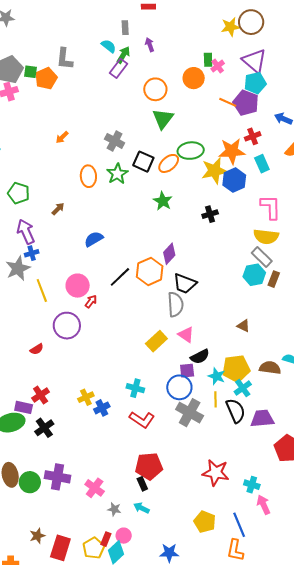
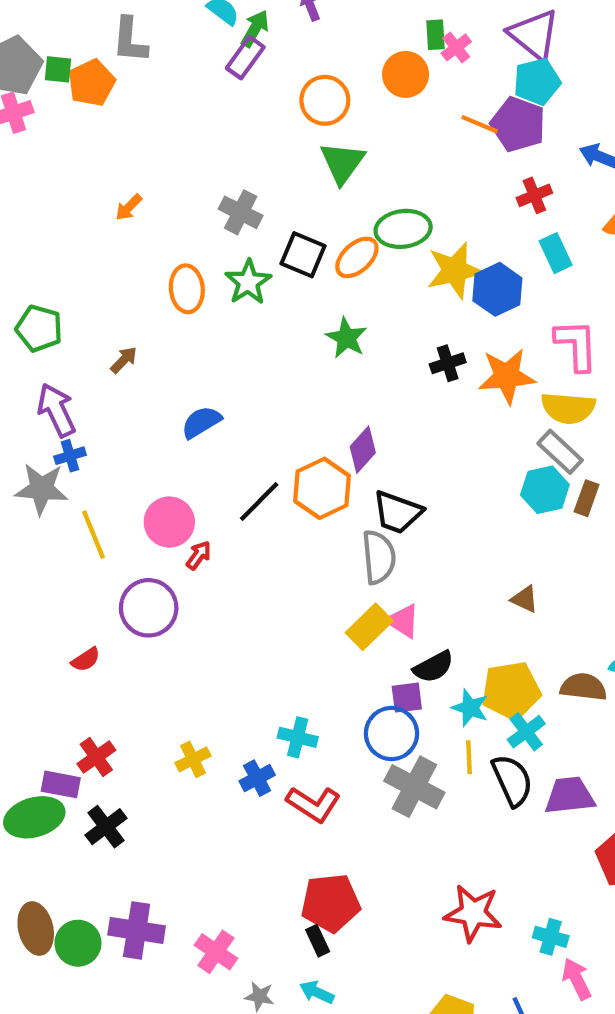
orange star: (232, 151) -> (507, 376), moved
gray star: (18, 268) -> (41, 489), turned 30
yellow rectangle: (156, 341) -> (369, 627), moved
blue cross: (102, 408) -> (257, 778), moved

